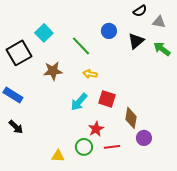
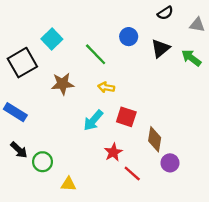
gray triangle: (159, 22) -> (197, 25), moved
green circle: (84, 147) -> (42, 162), moved
red line: (112, 147) -> (132, 174), turned 49

